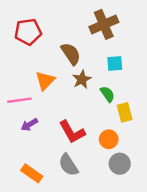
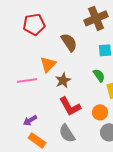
brown star: (82, 79) -> (63, 80), moved
purple arrow: (29, 125) -> (30, 120), moved

